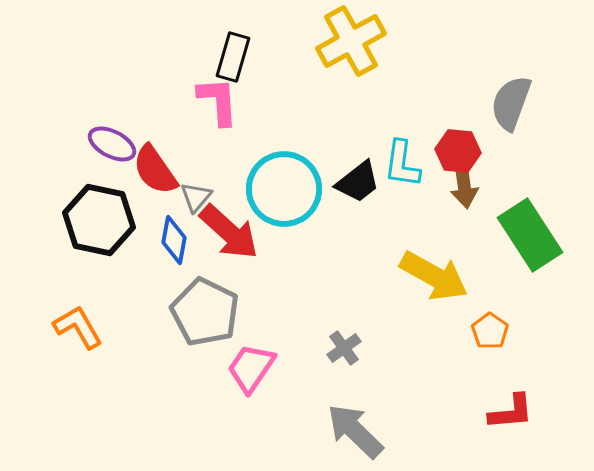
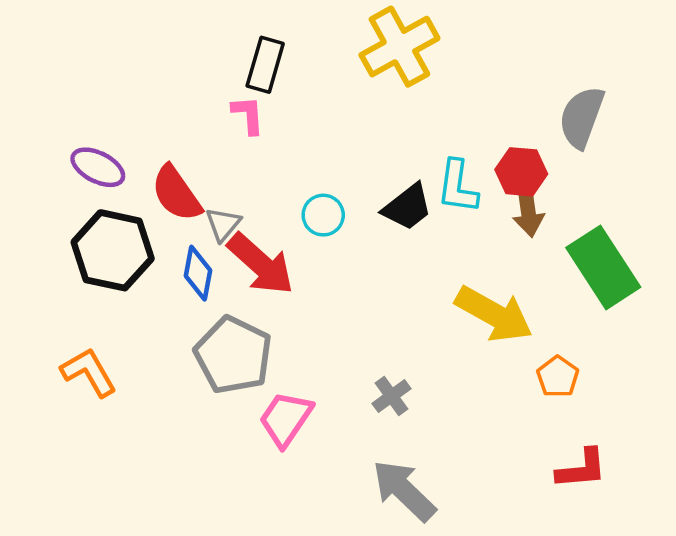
pink L-shape: (218, 101) -> (248, 115), size x0.7
purple ellipse: (112, 144) -> (98, 167), moved
cyan circle: (284, 189) -> (323, 215), size x0.5

